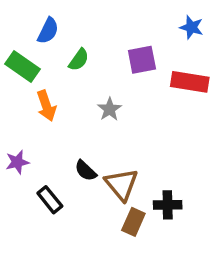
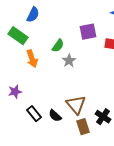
green semicircle: (79, 60) -> (58, 46), moved
black semicircle: (86, 171) -> (55, 116), moved
black cross: (168, 205) -> (103, 117), turned 35
brown rectangle: (133, 222) -> (83, 127), turned -42

